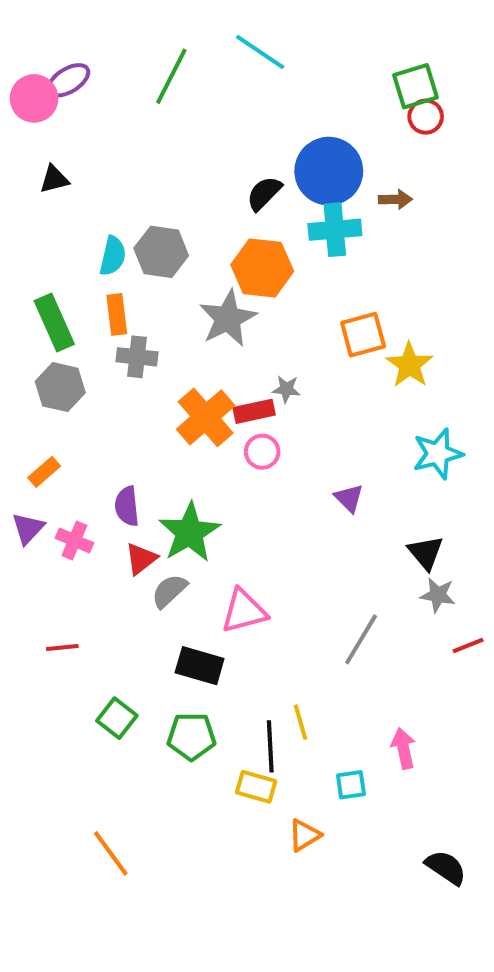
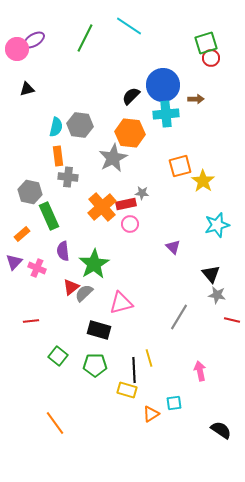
green rectangle: (54, 323) -> (49, 216), moved
red triangle: (141, 559) -> (71, 287), moved
red line: (468, 645) -> (232, 320), turned 35
cyan square: (351, 785) -> (174, 403), moved

